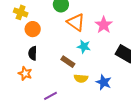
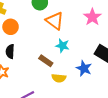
pink star: (104, 25) -> (92, 17), moved
blue star: (104, 82) -> (84, 68), moved

